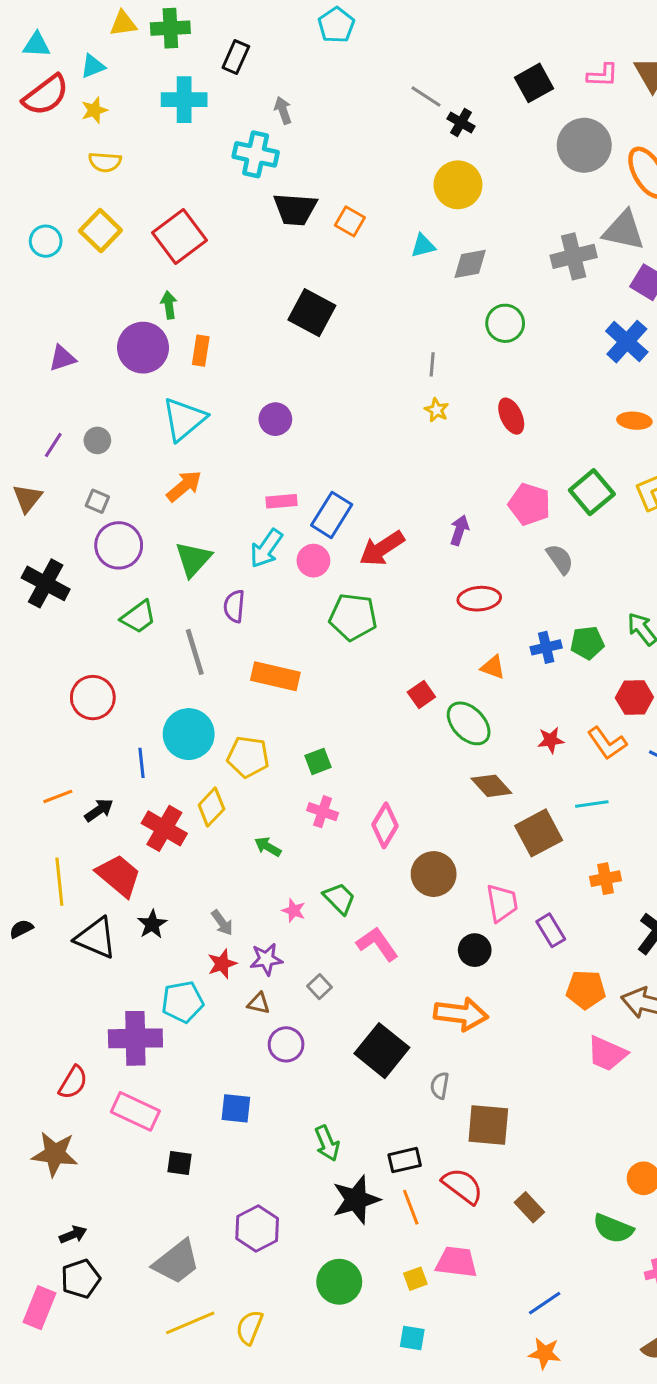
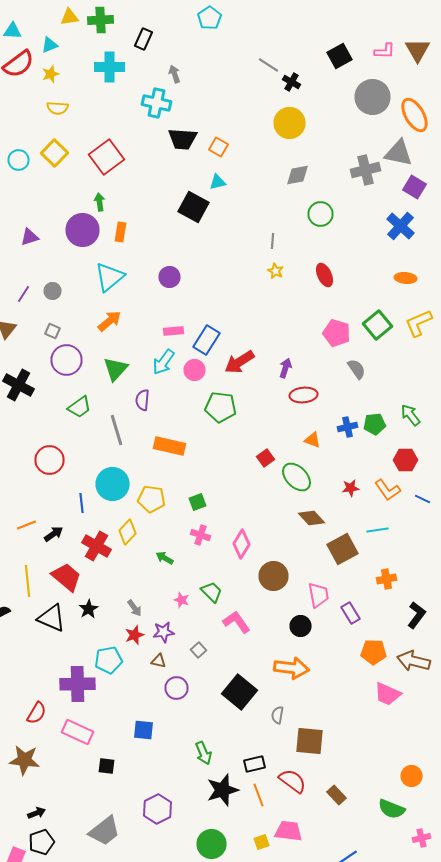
cyan triangle: (423, 246) -> (218, 182), moved
purple arrow: (459, 530) -> (286, 368), moved

